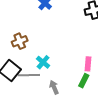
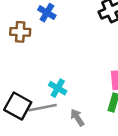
brown cross: (20, 41) -> (20, 32), moved, turned 35

